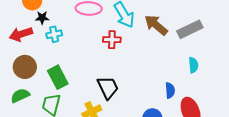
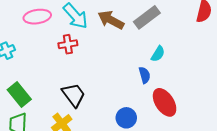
cyan semicircle: (193, 65) -> (158, 54), turned 49
blue semicircle: (170, 90) -> (145, 75), moved

